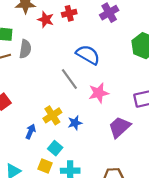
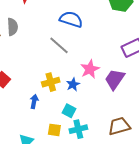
pink star: (99, 93) -> (90, 69), moved
yellow cross: (52, 115) -> (51, 82), turned 30
cyan square: (55, 148) -> (69, 111), moved

